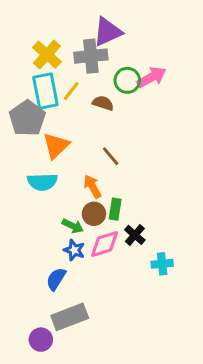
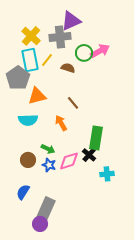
orange triangle: (56, 146) -> (37, 96), turned 30
green rectangle: (115, 209) -> (96, 138), moved, size x1.6
brown circle: (94, 214) -> (28, 160), moved
blue semicircle: (56, 279) -> (23, 192), moved
gray rectangle: (70, 317) -> (46, 209), turned -45
purple circle: (41, 340) -> (40, 224), moved

